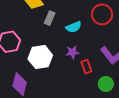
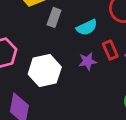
red rectangle: (86, 67) -> (110, 50), moved

